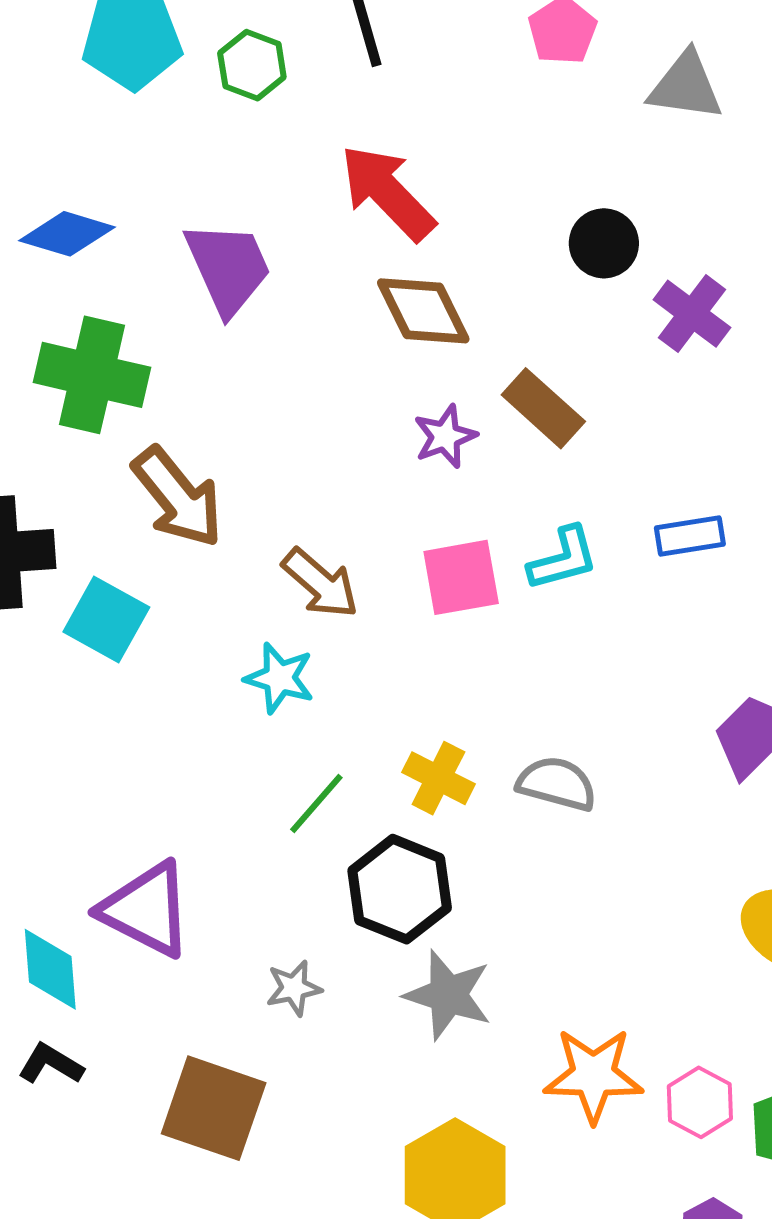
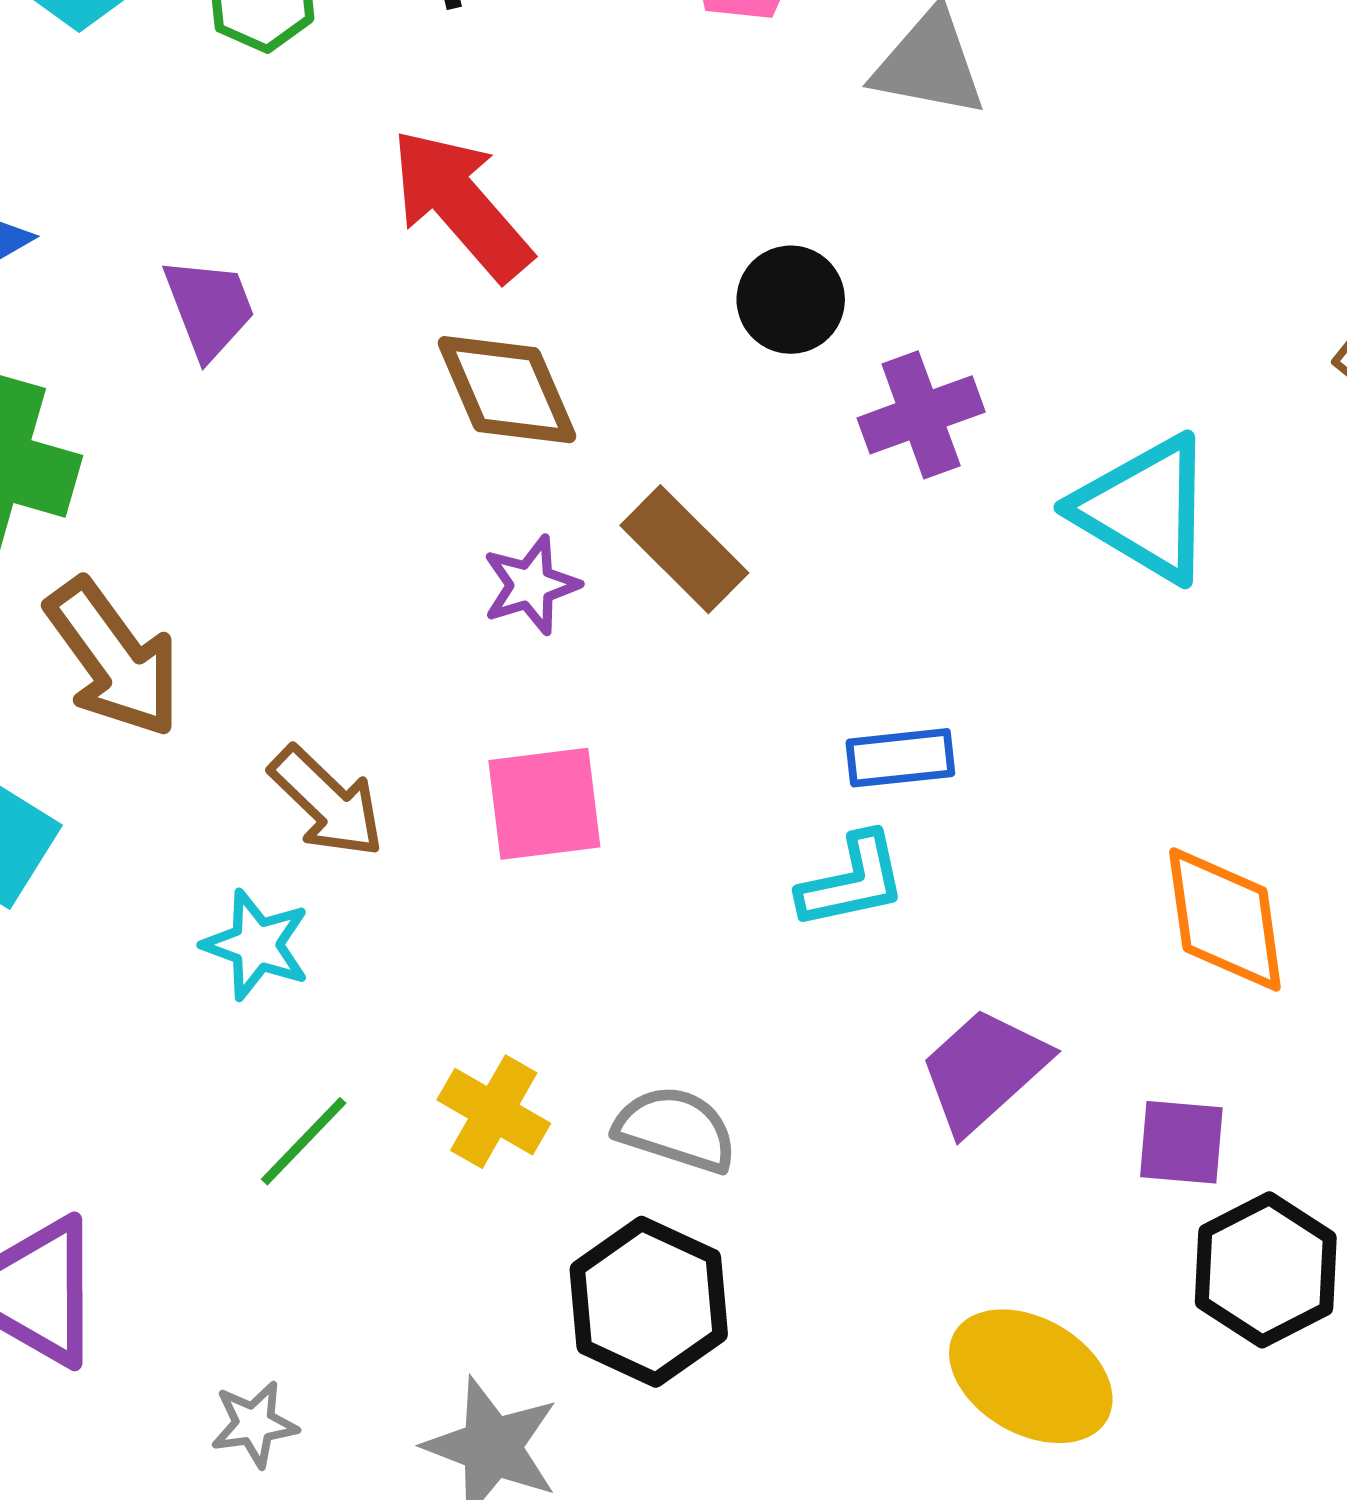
purple trapezoid: (228, 268) -> (209, 308), size x0.7
purple cross: (692, 314) -> (921, 415), turned 30
cyan L-shape: (563, 559) -> (852, 881), moved
black hexagon: (400, 889) -> (649, 1302), moved

